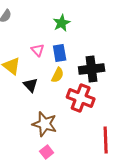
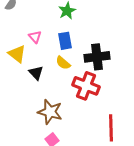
pink triangle: (38, 50) -> (35, 37), moved
yellow semicircle: (58, 75) -> (63, 63), turned 105

